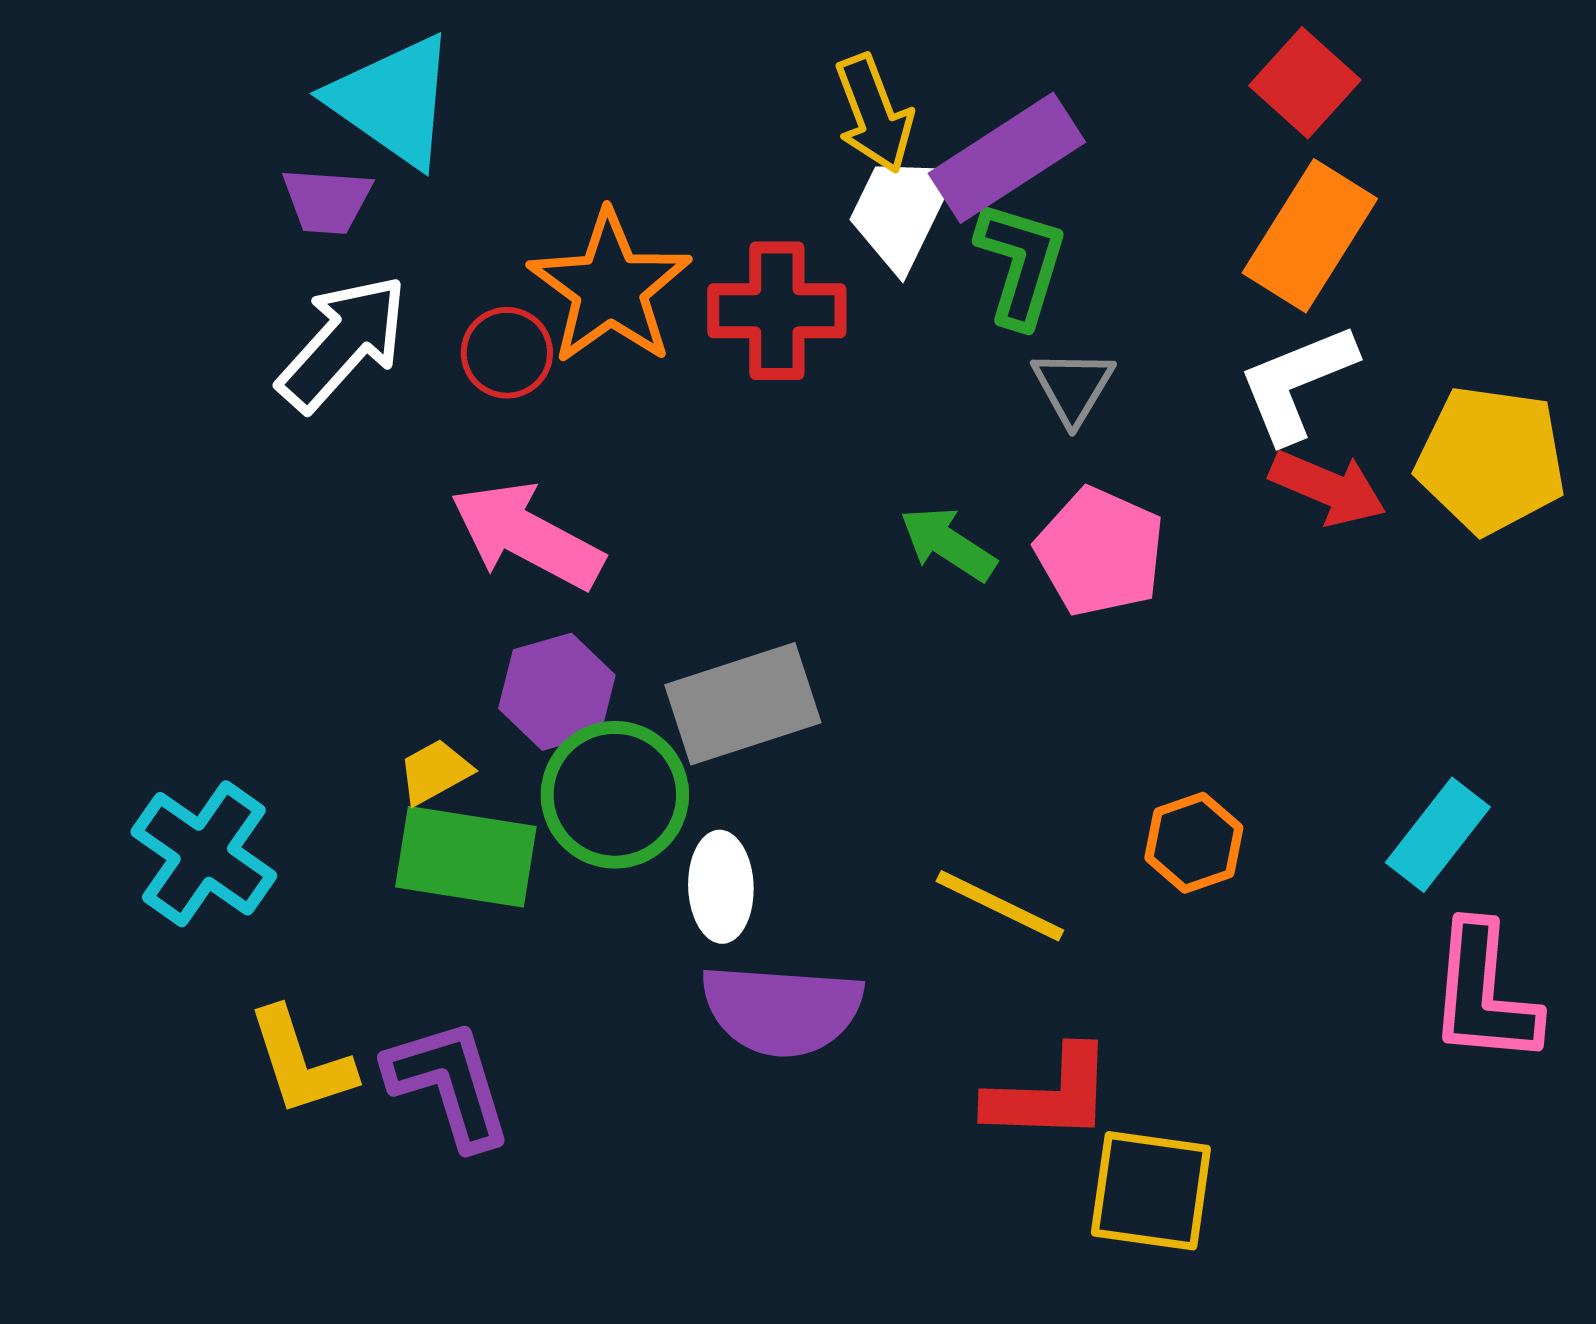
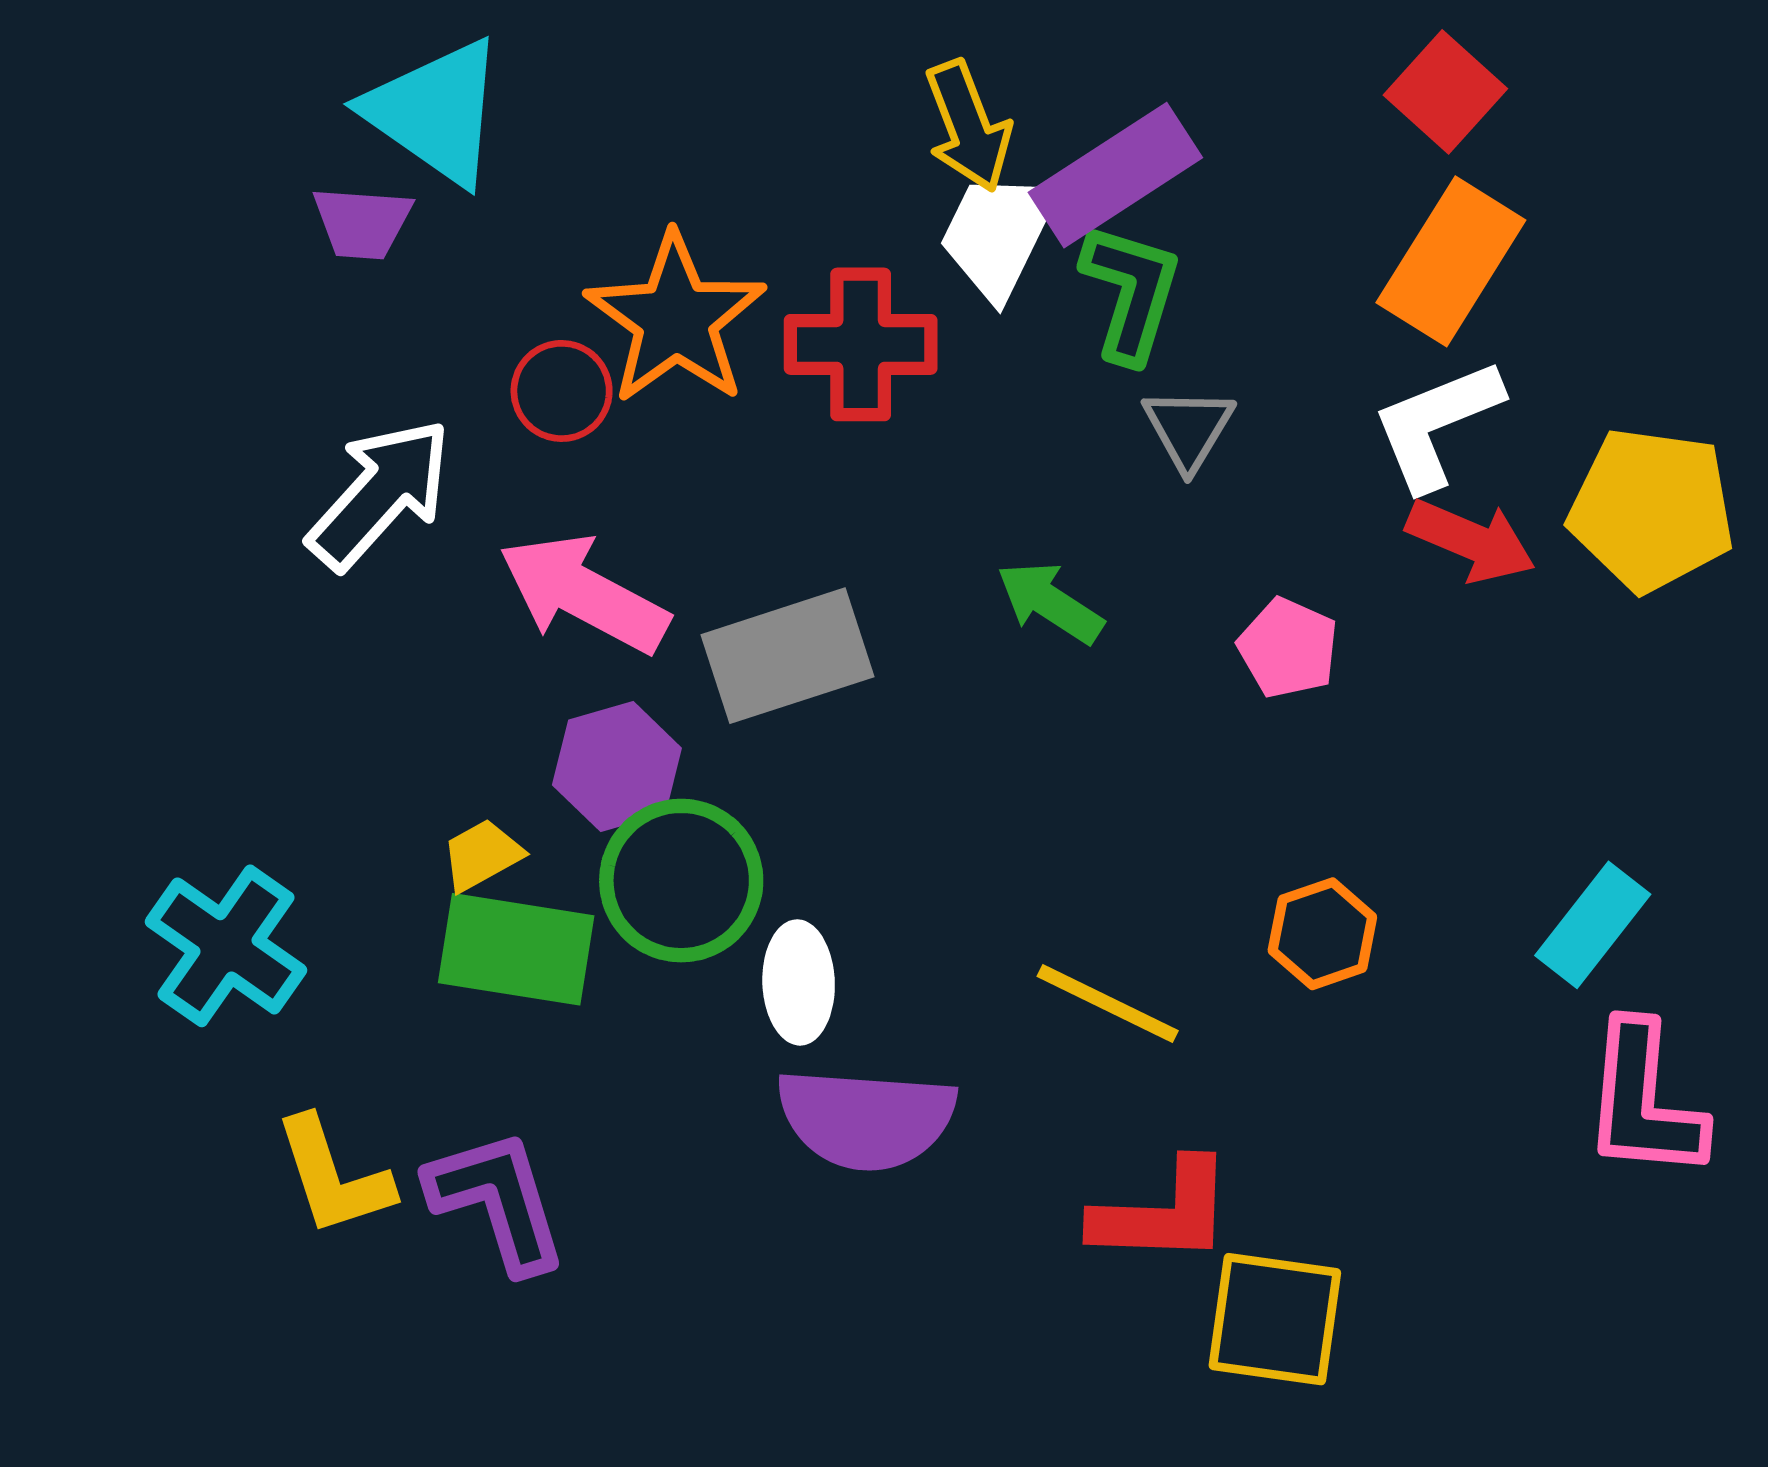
white arrow: (343, 343) -> (380, 494), moved
pink pentagon: (1100, 552) -> (1288, 648), moved, size x0.7
gray rectangle: (743, 704) -> (788, 656), moved

